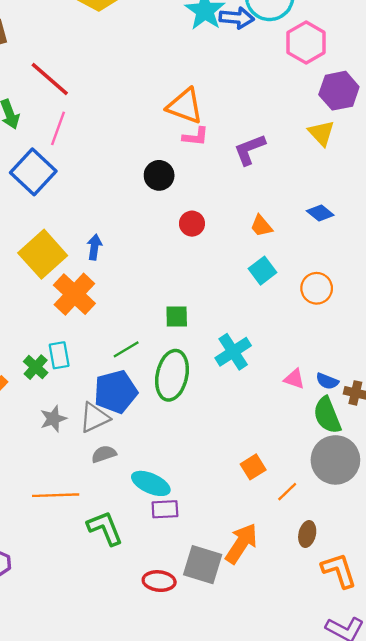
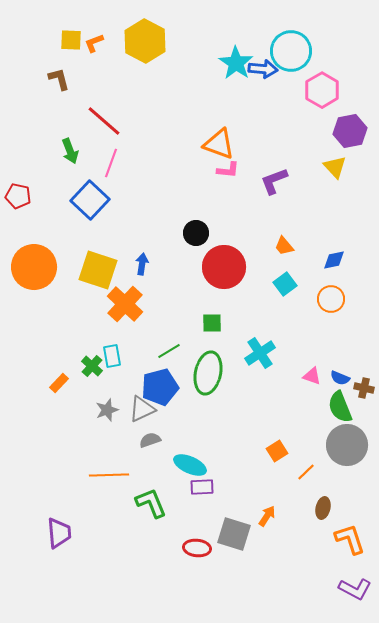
black circle: (159, 175) -> (196, 233), moved
blue diamond: (320, 213) -> (334, 260), moved, turned -50
red circle: (192, 224) -> (224, 267), moved, size x2.0
yellow square: (43, 254) -> (98, 270), turned -30
orange arrow: (241, 543) -> (267, 516), size x0.6

